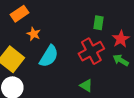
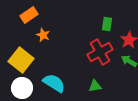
cyan semicircle: (49, 56) -> (54, 83), moved, turned -90
green triangle: (86, 86) -> (95, 86), turned -40

